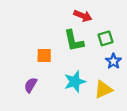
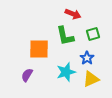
orange square: (44, 56) -> (39, 49), size x1.5
blue star: (113, 61) -> (87, 58), moved

